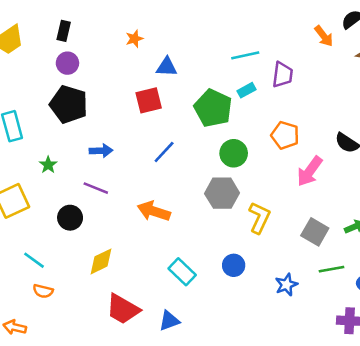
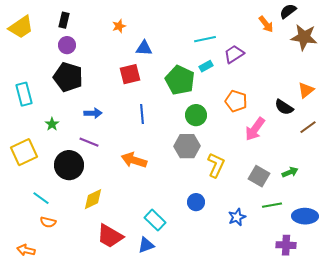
purple trapezoid: (283, 75) -> (234, 54), turned -130
blue line: (164, 152) -> (142, 114), turned -48
black circle: (70, 218) -> (69, 165), size x1.5
cyan rectangle: (182, 272) -> (155, 220), moved

